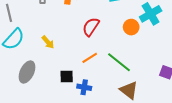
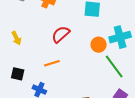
green line: (119, 62) -> (114, 66), moved
black square: (67, 77) -> (18, 74), moved

